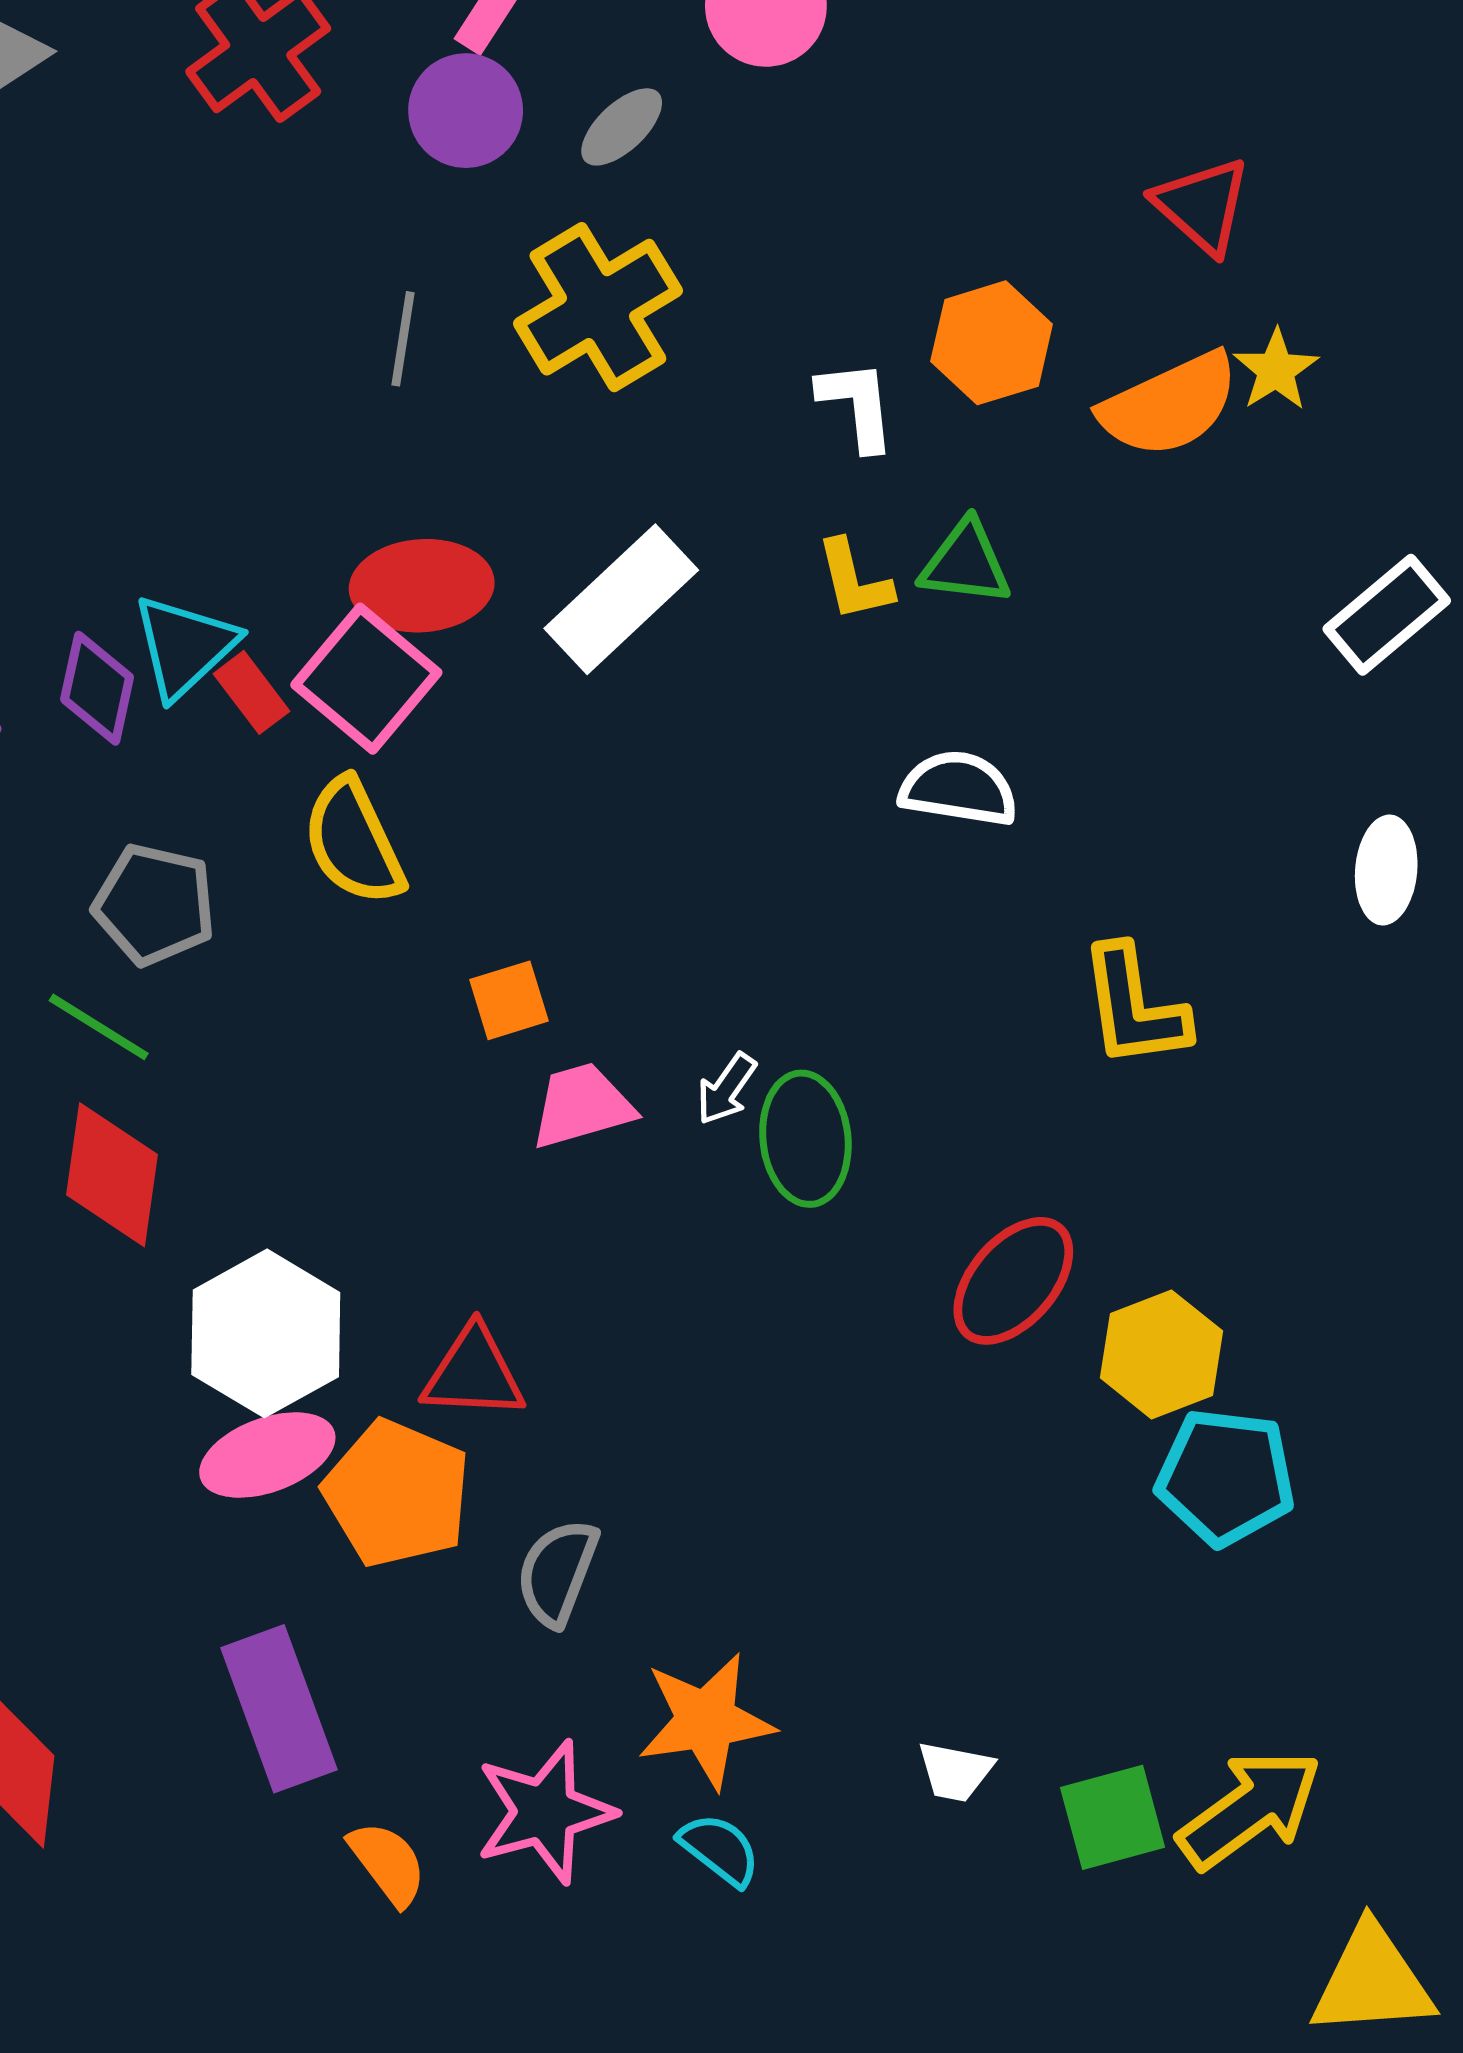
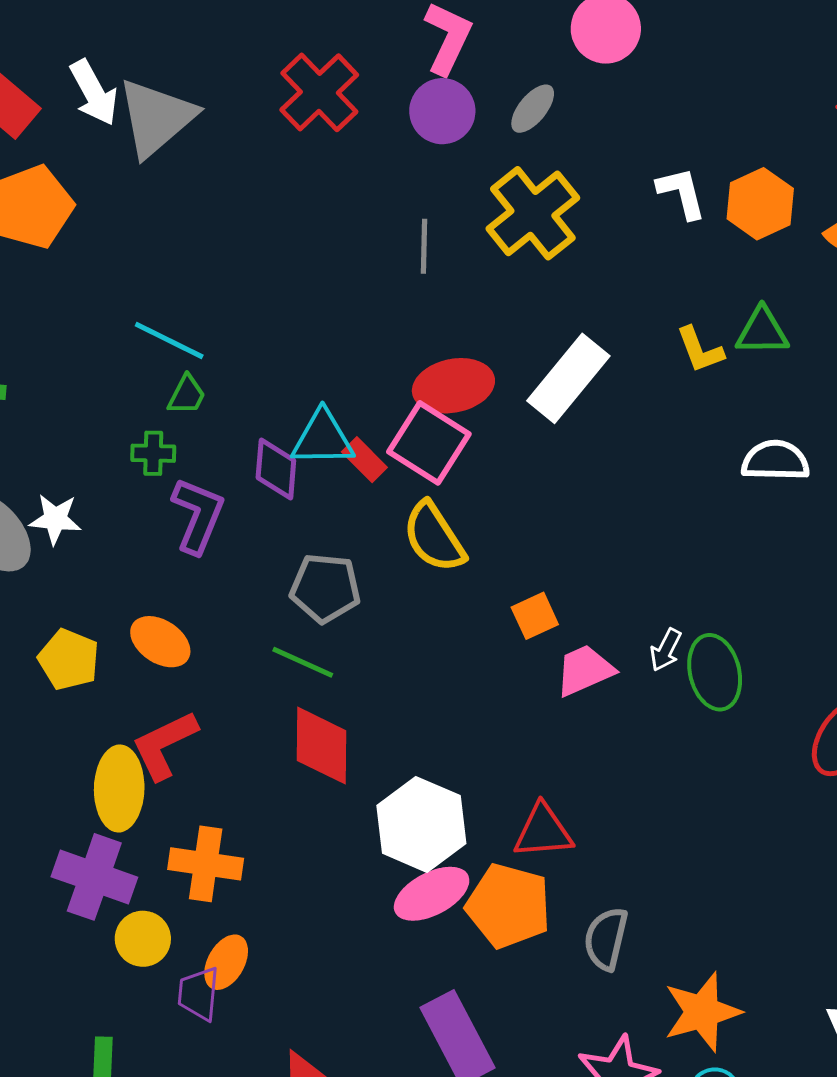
white L-shape: (857, 405) -> (681, 193), moved
cyan triangle: (185, 646) -> (323, 438), turned 50

